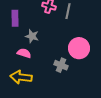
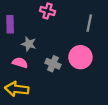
gray line: (68, 11) -> (89, 23), moved
gray cross: (61, 65) -> (53, 64), moved

